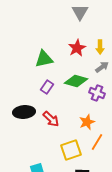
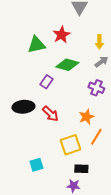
red star: (77, 48) -> (61, 35), moved
green triangle: (44, 59) -> (36, 45), moved
green diamond: (76, 81) -> (67, 65), moved

